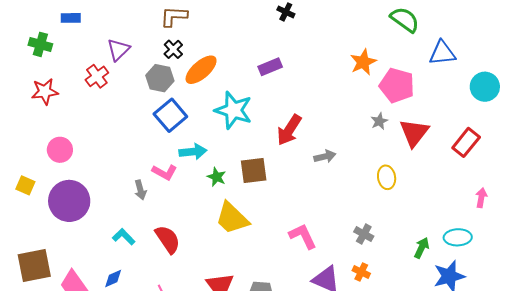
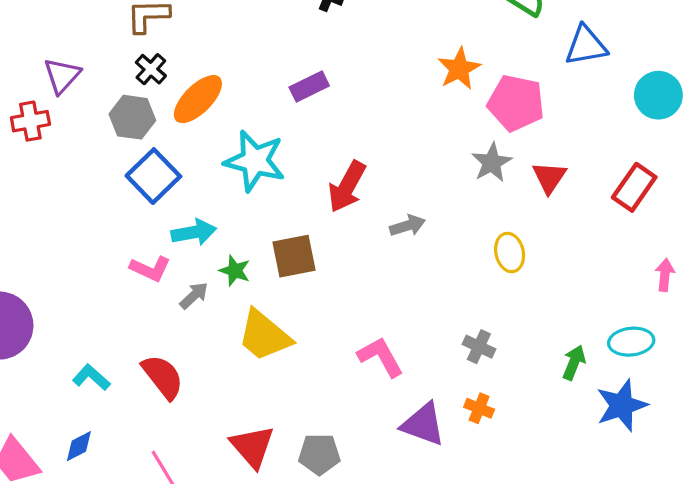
red cross: (97, 76) -> (30, 121), turned 30
gray star: (379, 121) -> (492, 163), size x1.4
red triangle: (414, 133) -> (549, 177), size x0.7
gray arrow: (140, 190) -> (194, 296), moved, turned -114

